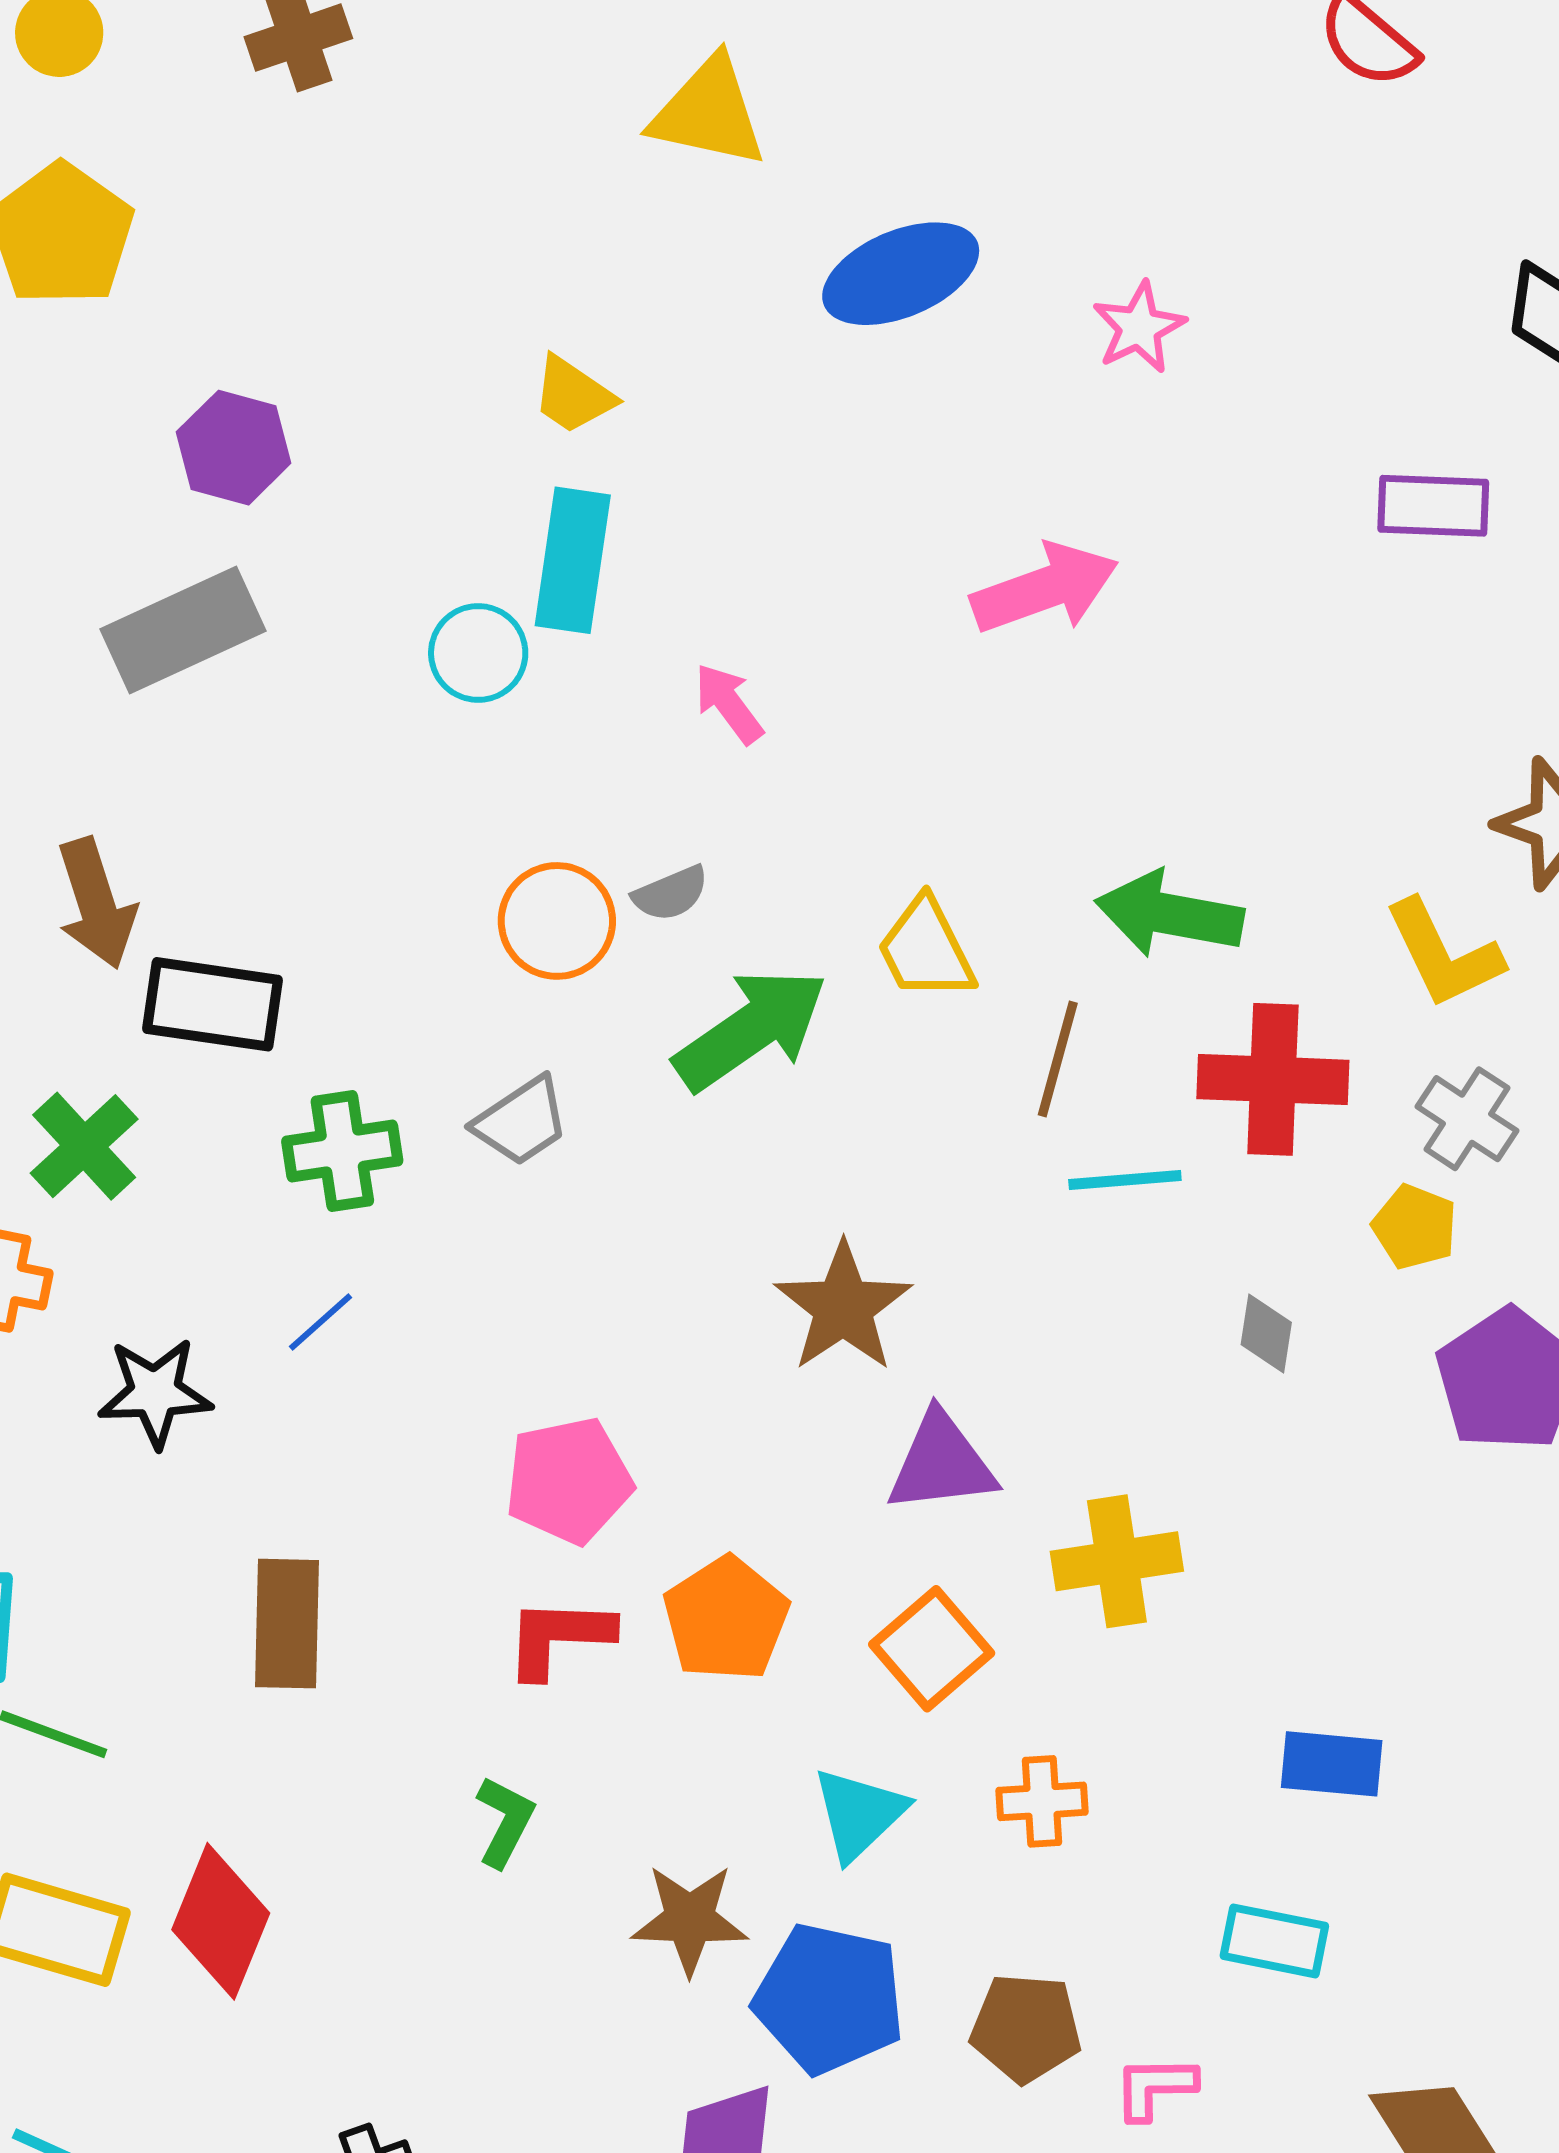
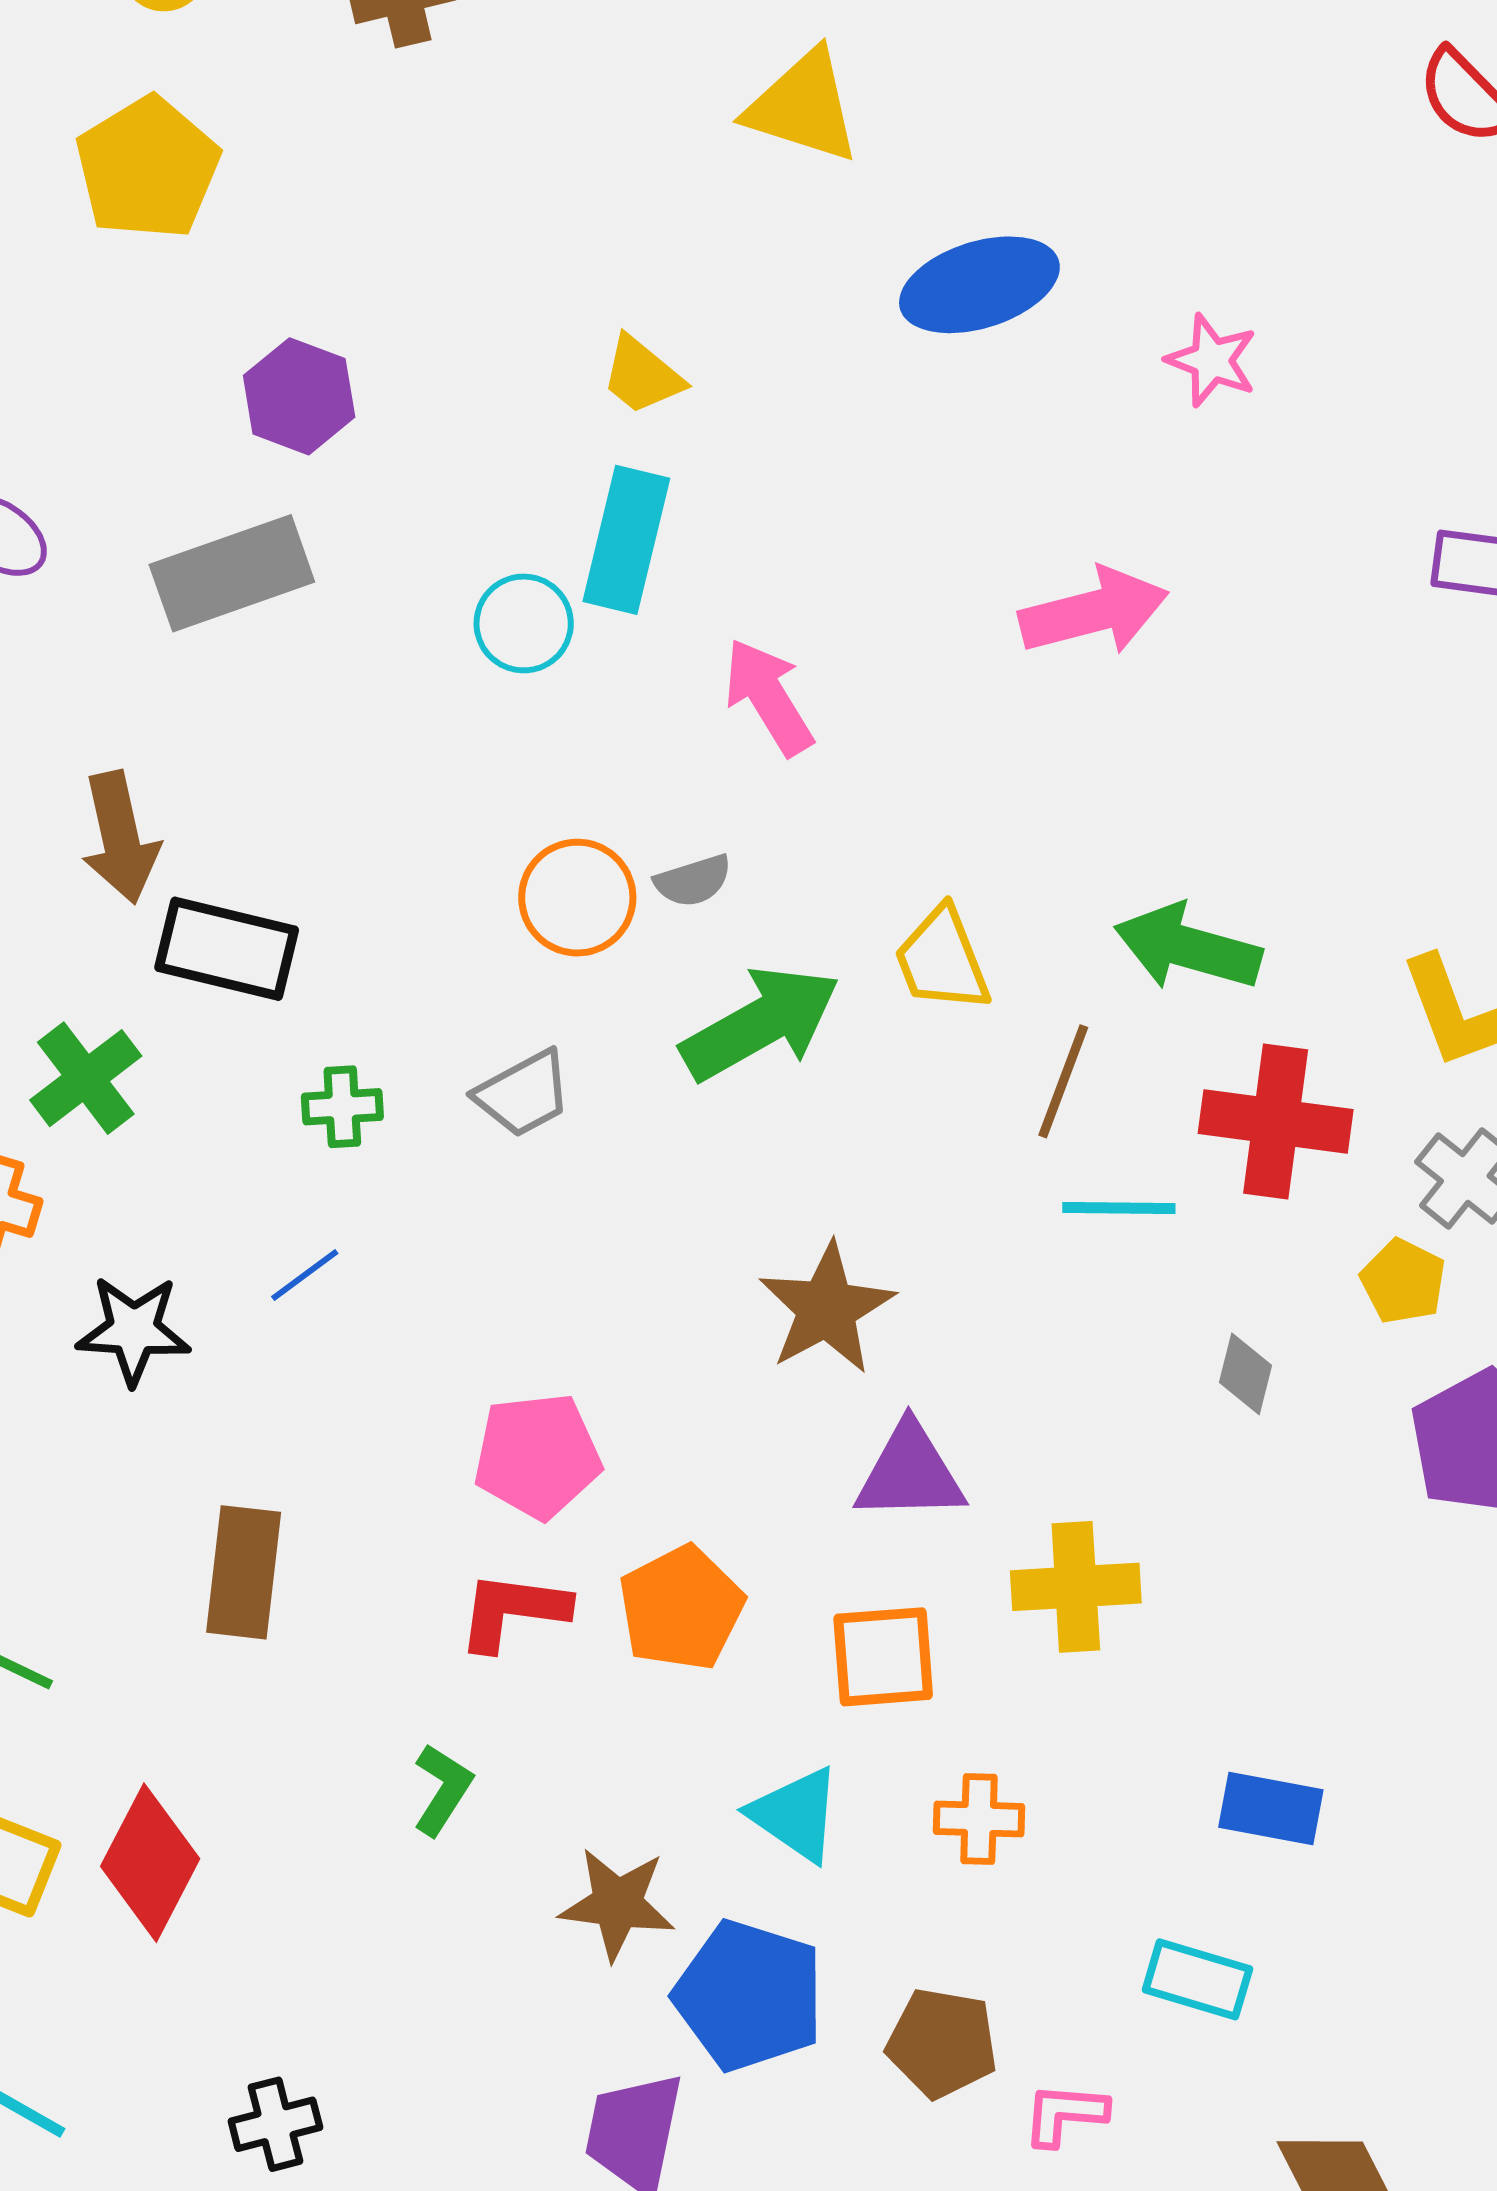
pink star: (1139, 327) -> (1212, 360), turned -30
pink arrow: (729, 703) -> (768, 697), size x1.4
green cross: (342, 1151) -> (342, 1107), size x0.7
orange square: (932, 1649) -> (883, 1657), turned 31
cyan triangle: (859, 1814) -> (796, 1815), turned -47

